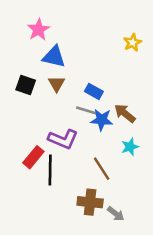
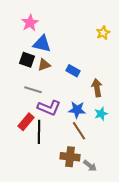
brown triangle: (57, 84) -> (44, 65), turned 40
black square: (26, 85) -> (27, 60), moved
gray line: (87, 111) -> (33, 90), moved
brown arrow: (125, 113) -> (97, 88), turned 42
blue star: (102, 120) -> (77, 110), moved

